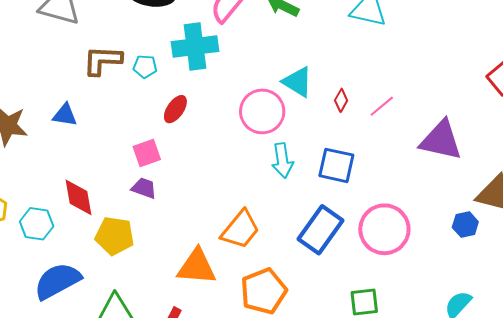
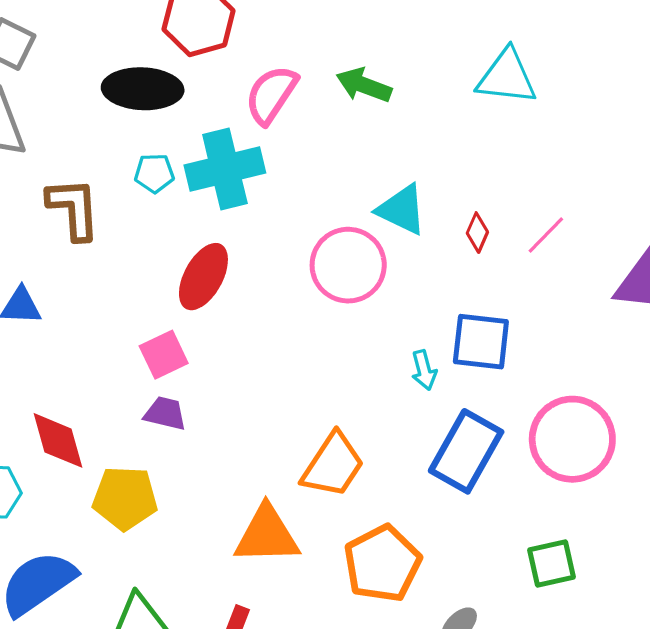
brown L-shape: (102, 60) -> (74, 209), turned 90
cyan pentagon: (145, 67) -> (154, 173), moved
red ellipse: (175, 109) -> (203, 277), size x1.4
cyan arrow: (282, 160) -> (424, 370), moved, size x0.7

